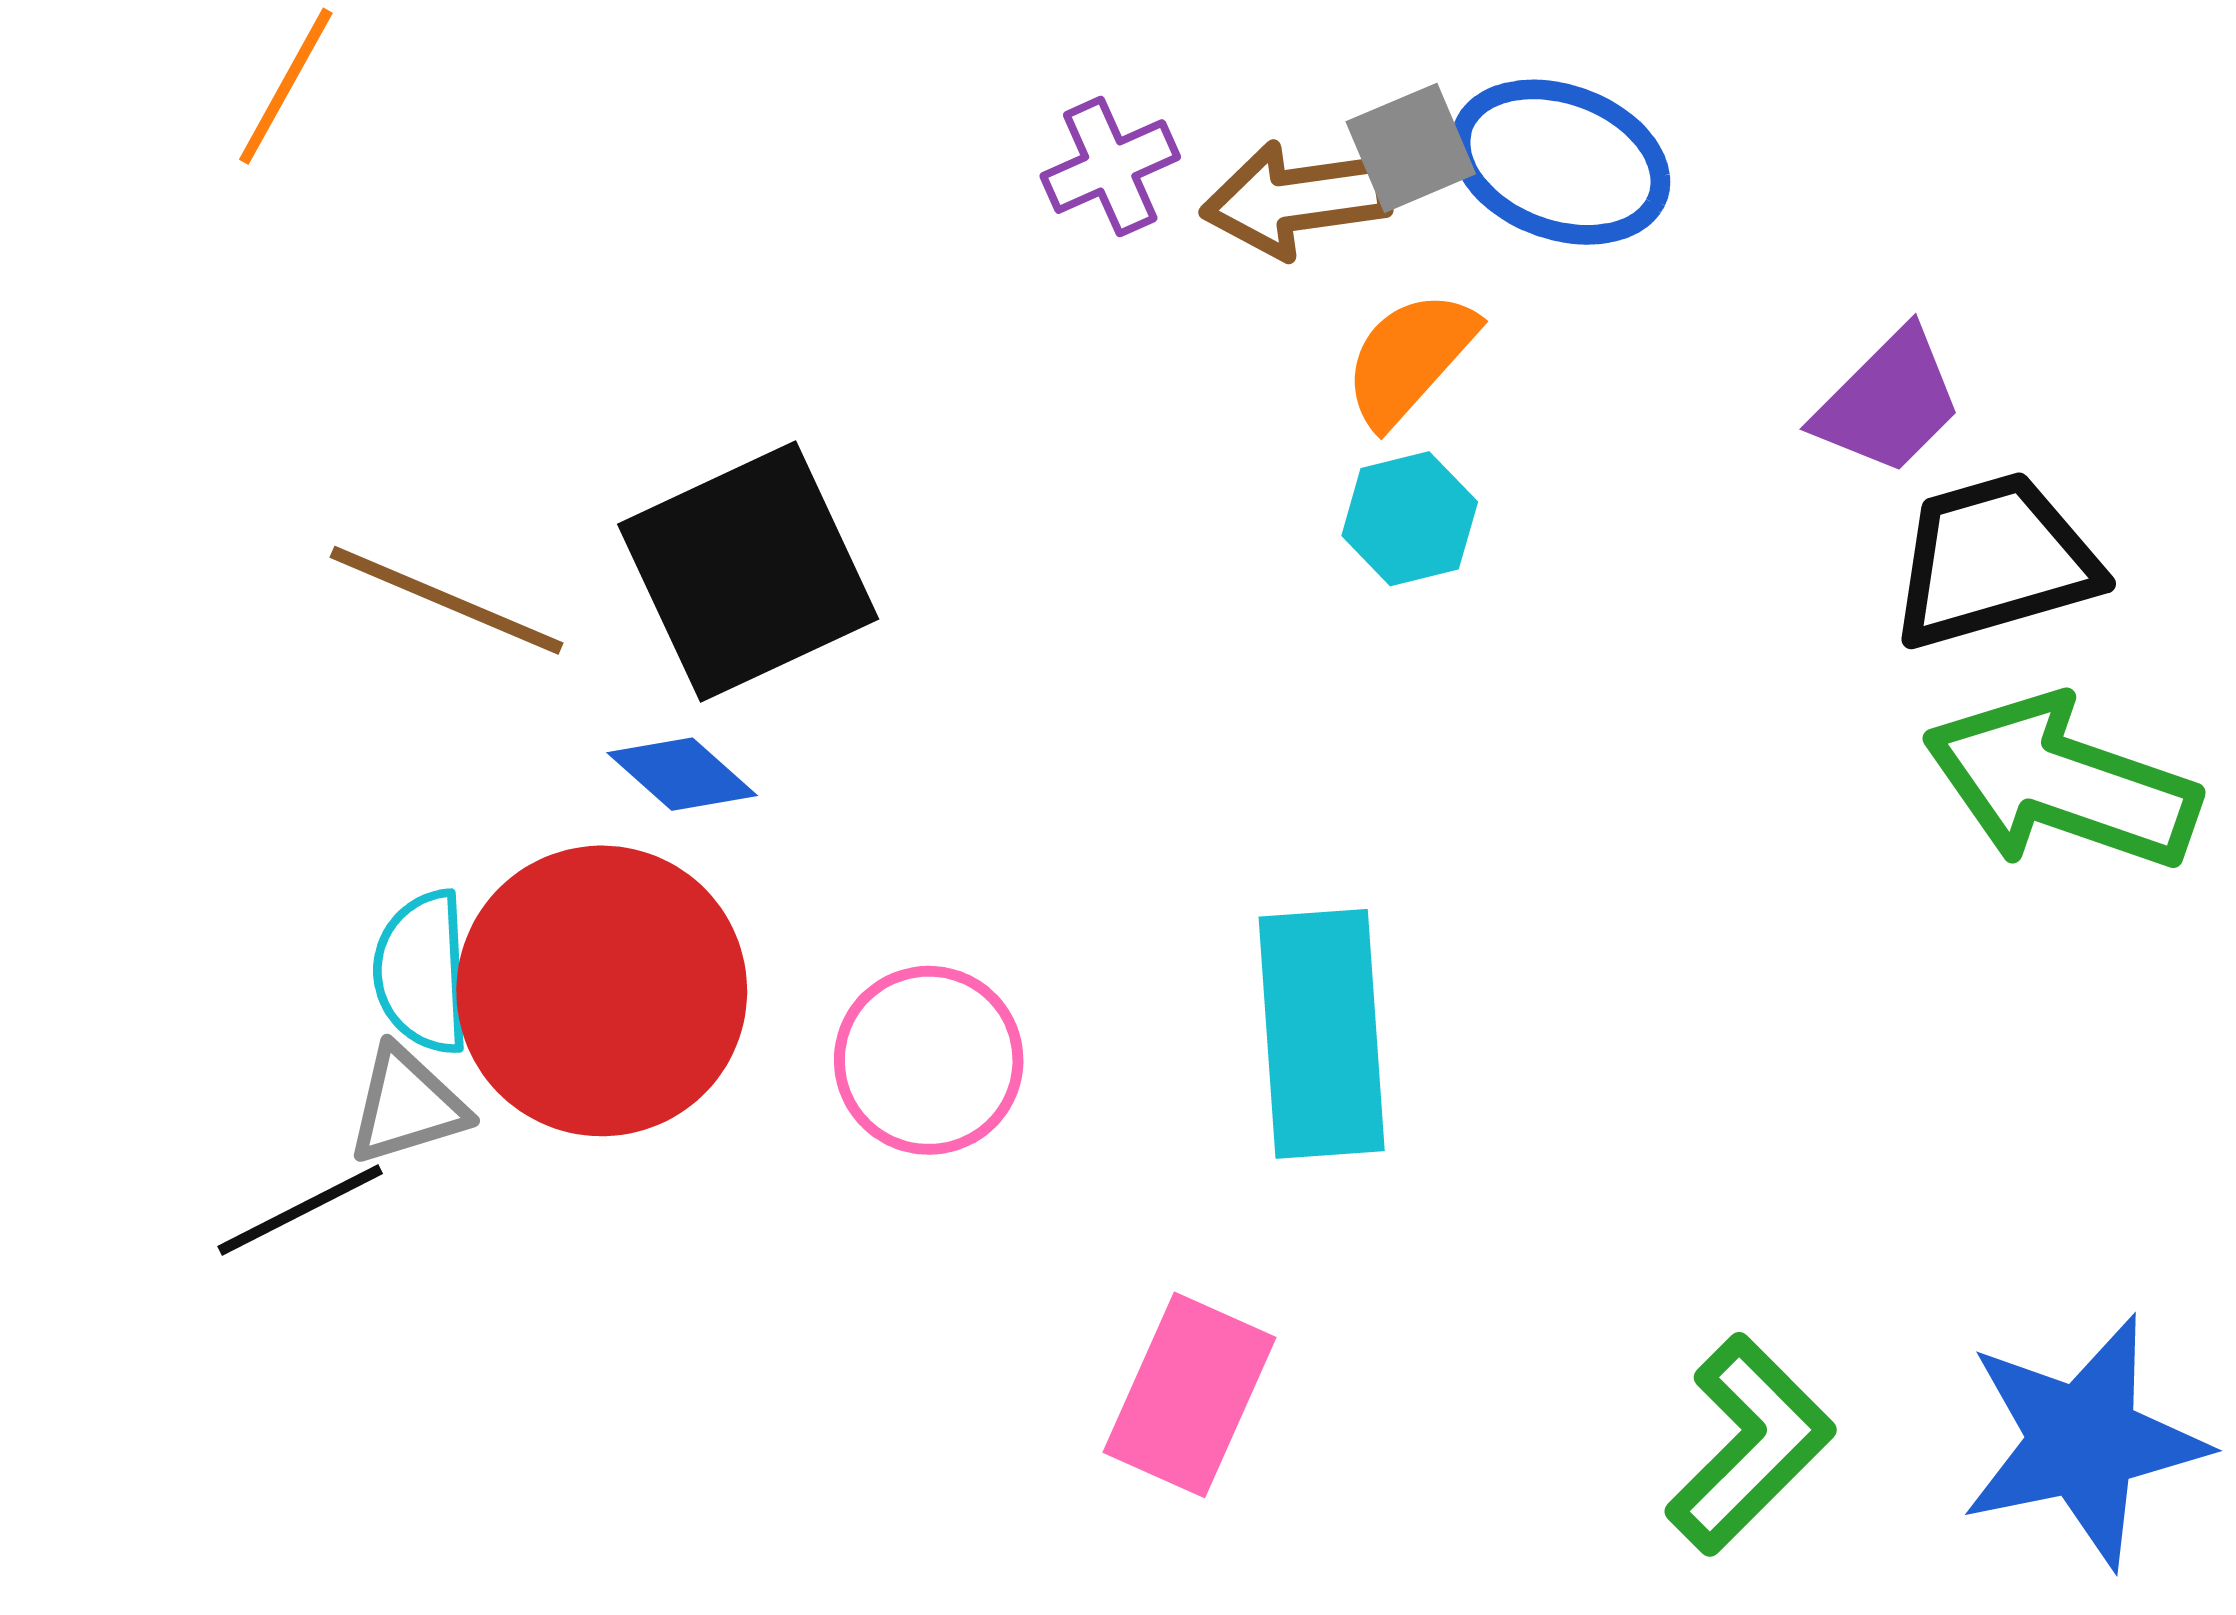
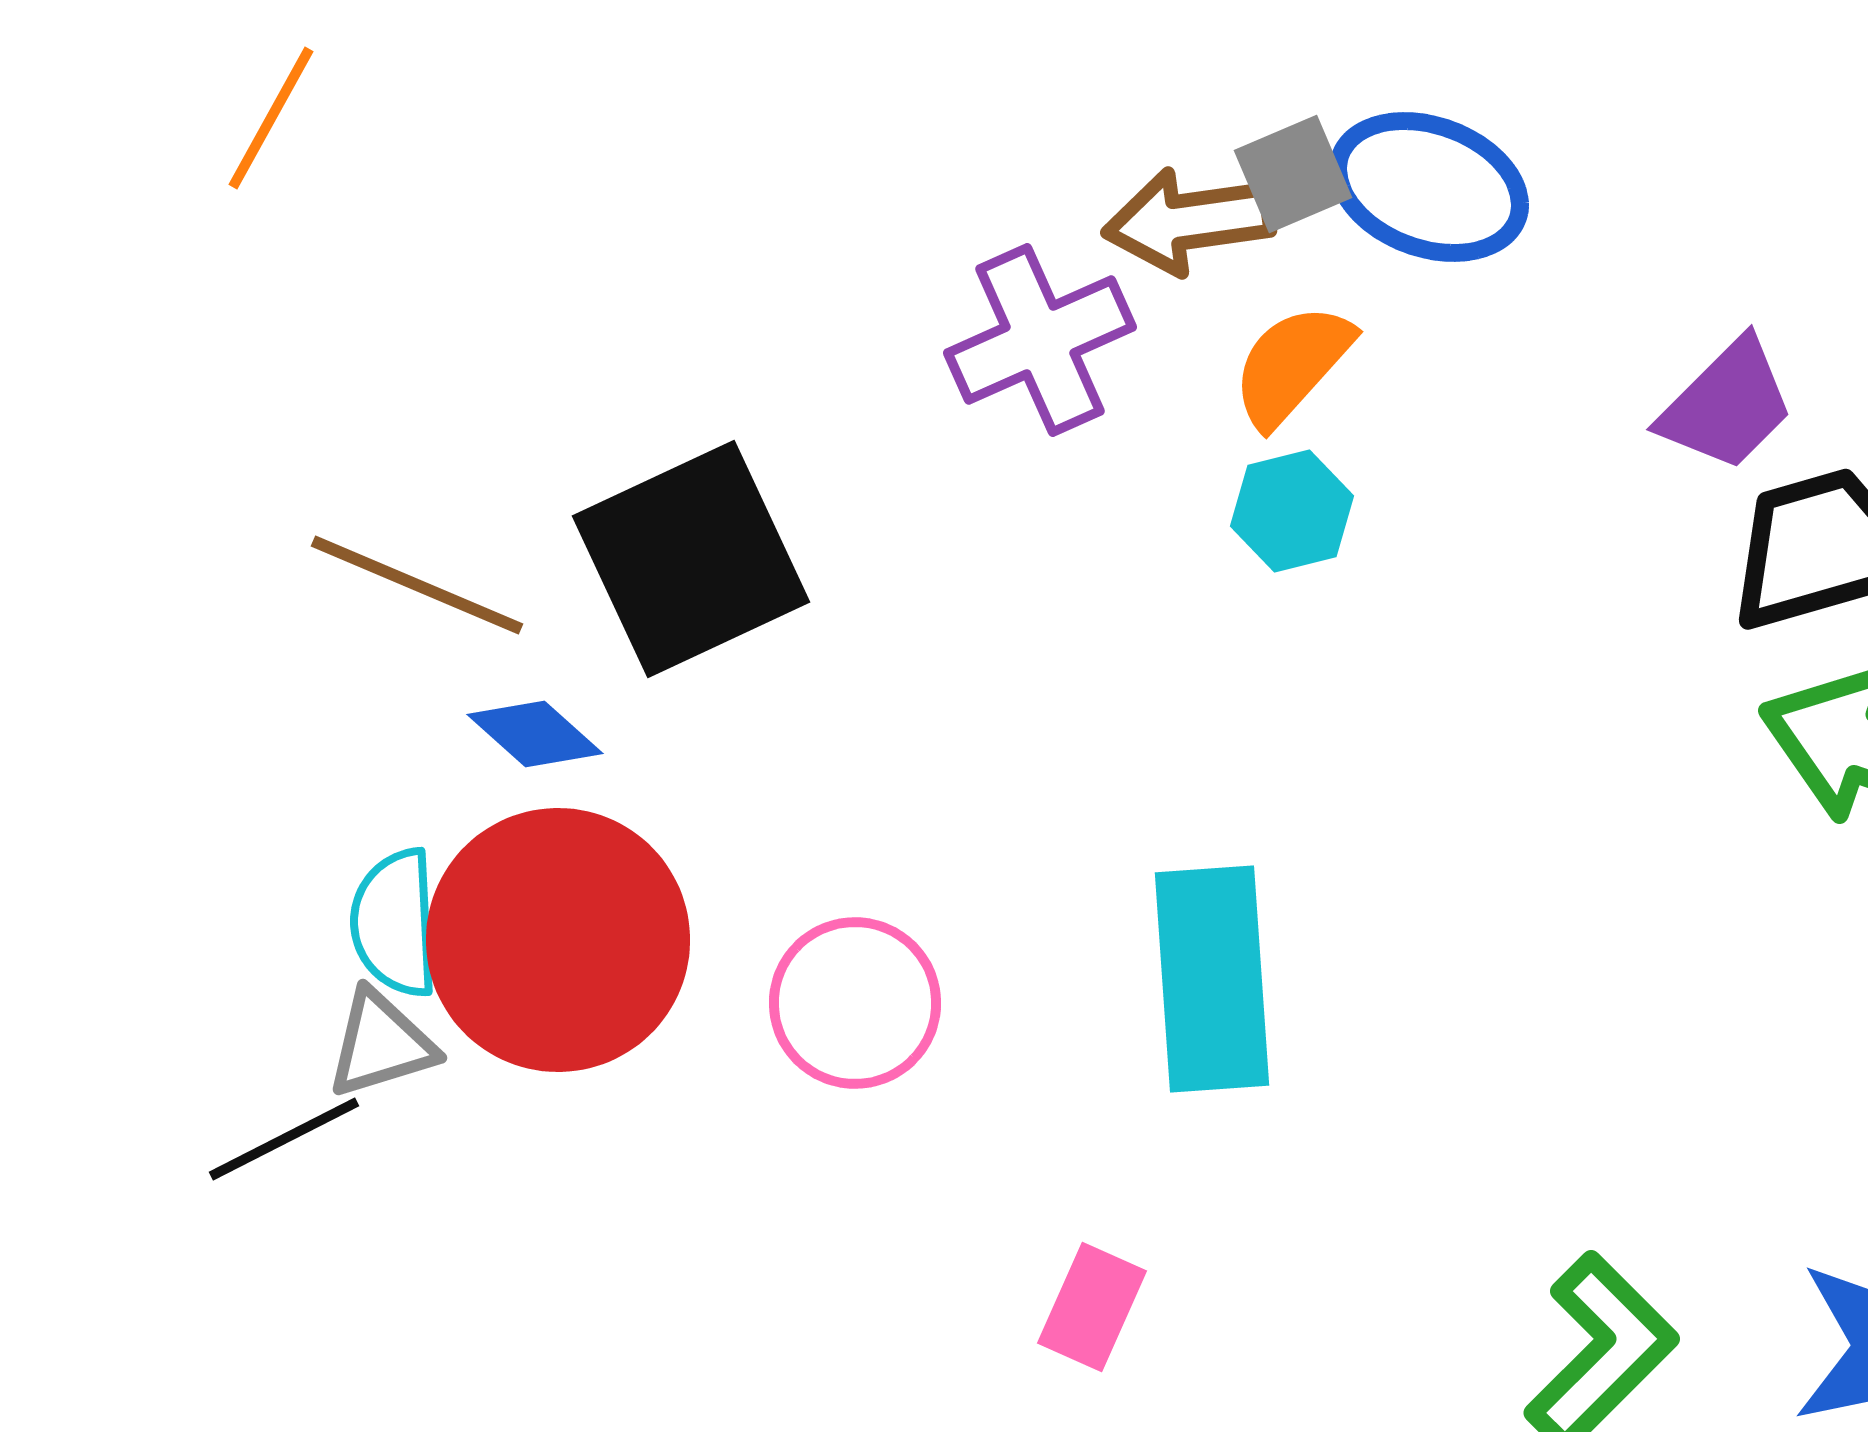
purple cross: (1110, 167) -> (1040, 340), moved, size x1.5
blue diamond: (682, 774) -> (535, 734), moved
pink rectangle: (1190, 1395) -> (1092, 1307), size x0.7

